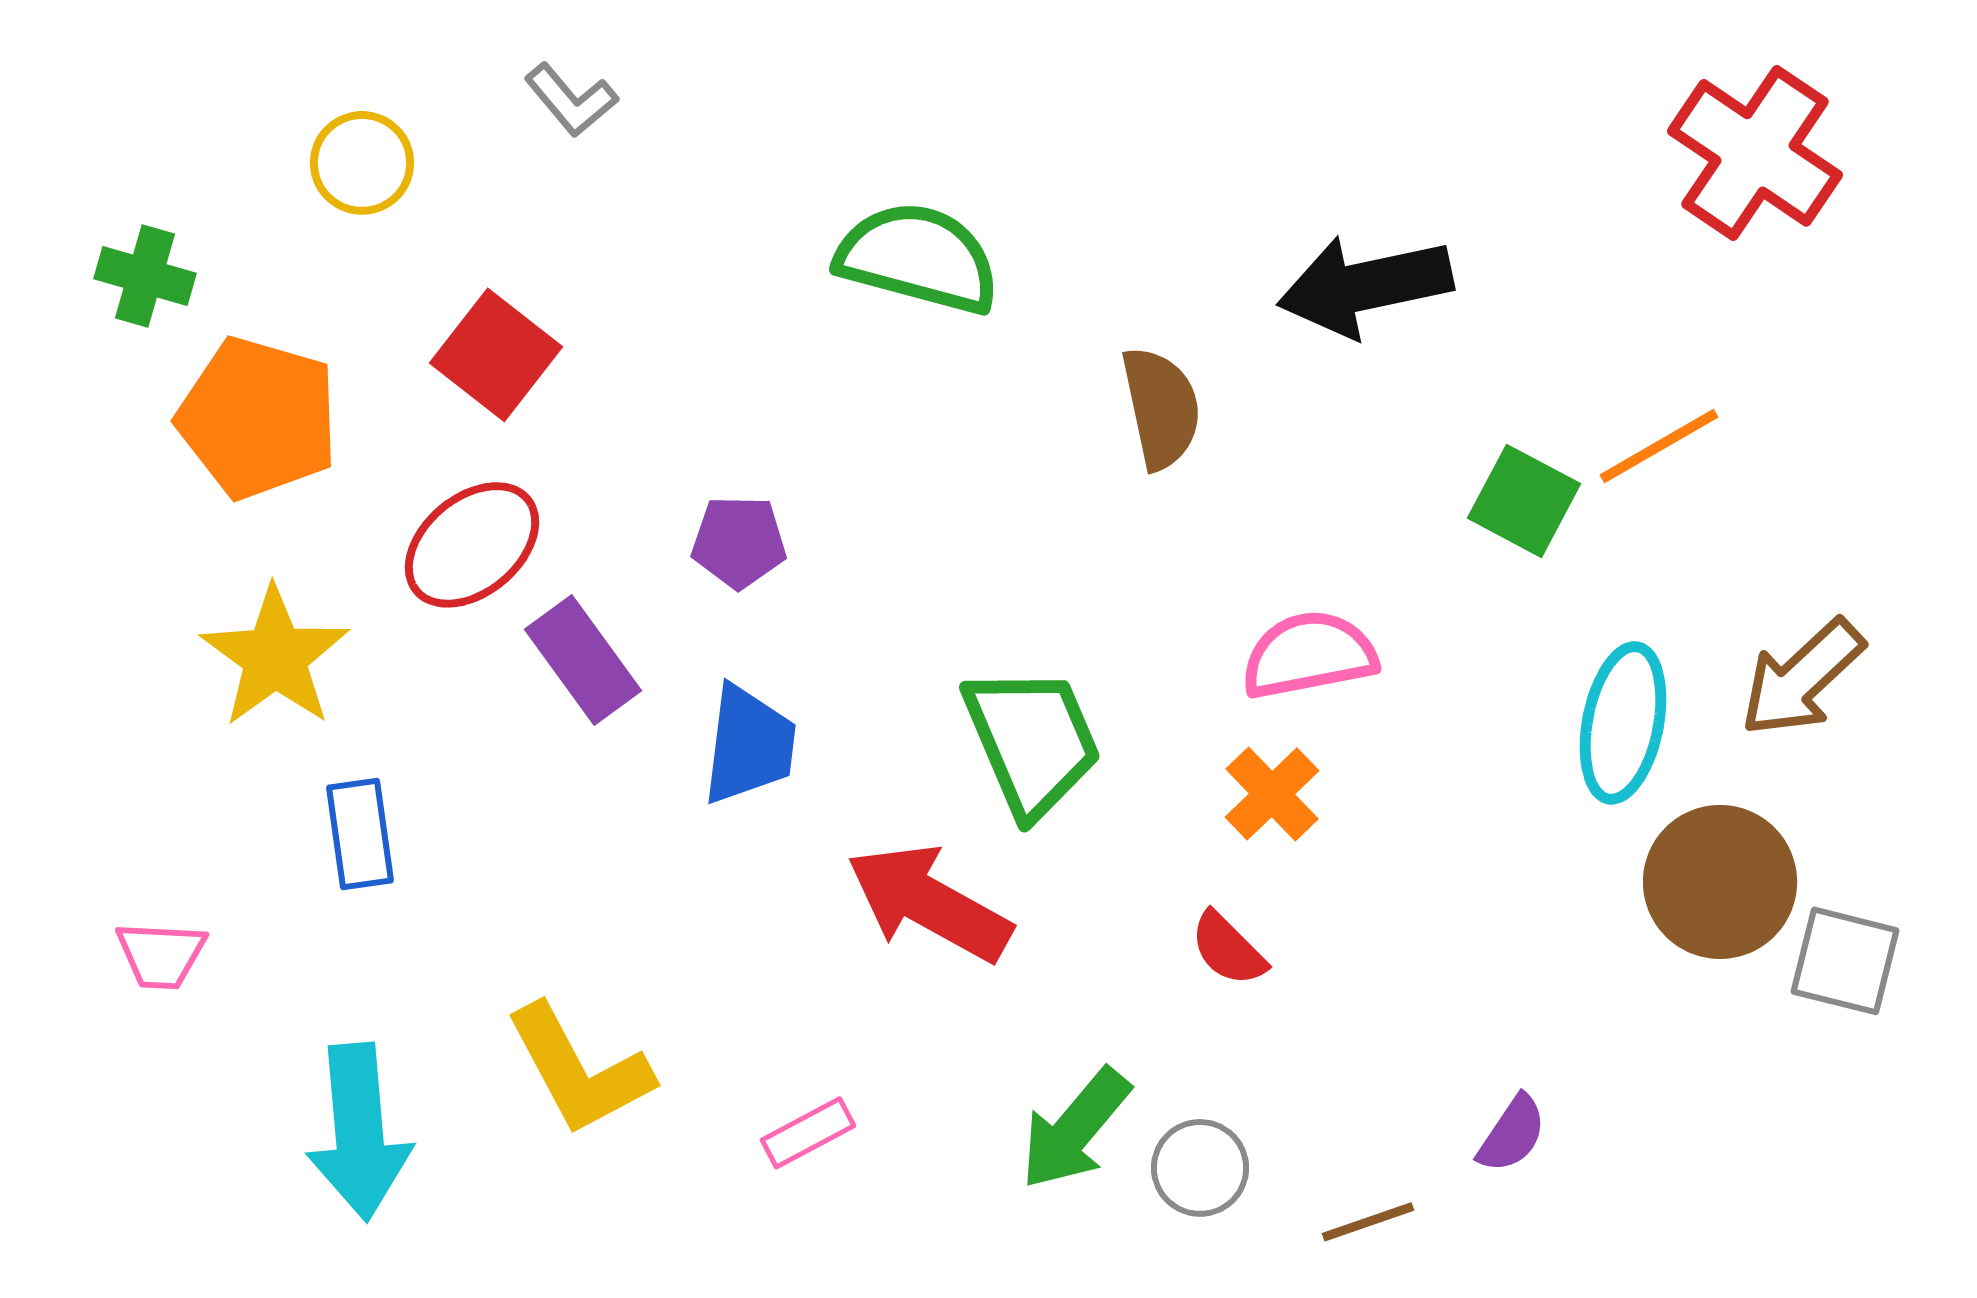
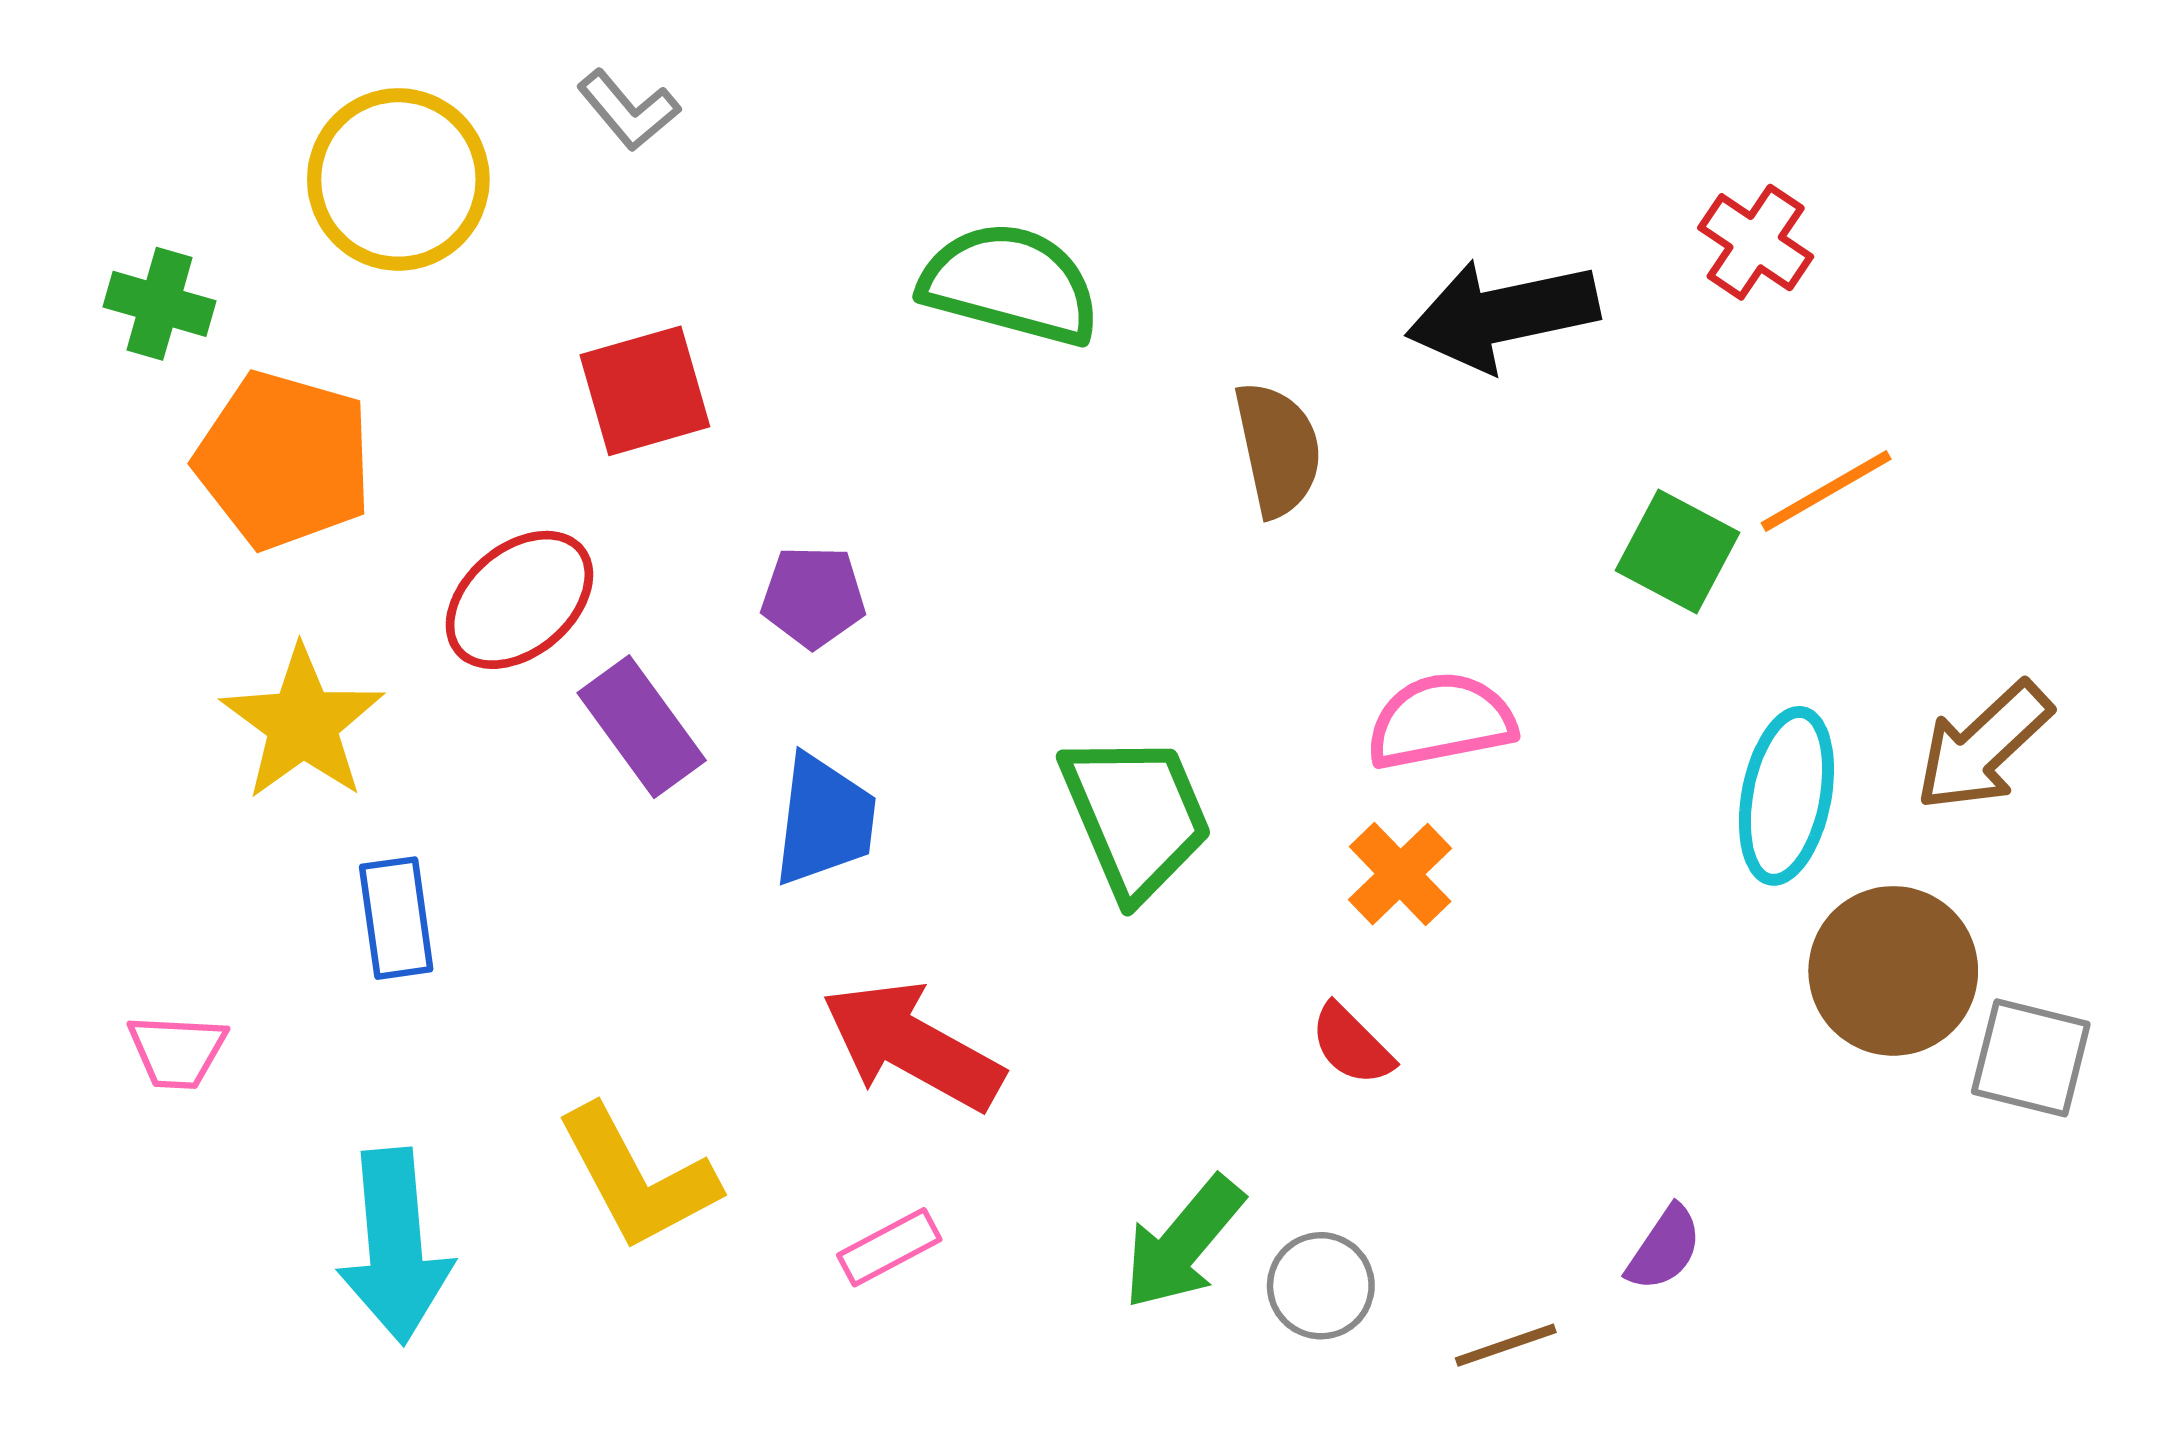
red cross: (1755, 153) -> (1756, 242), moved, size x0.6
yellow circle: (362, 163) -> (398, 179), size x1.6
red square: (496, 355) -> (645, 391), moved, turned 36
red arrow: (929, 903) -> (912, 1046), moved

